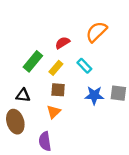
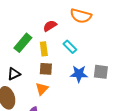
orange semicircle: (96, 32) -> (81, 16), turned -120
yellow rectangle: (56, 68) -> (44, 49), turned -48
black triangle: (23, 95) -> (14, 74), turned -32

